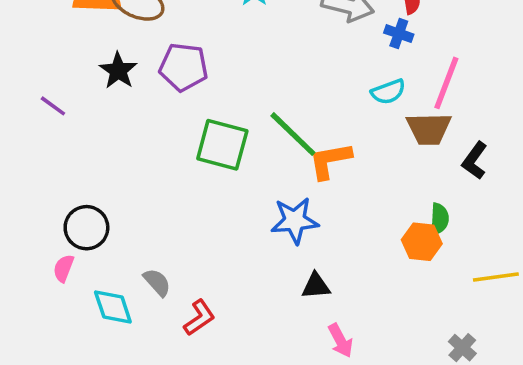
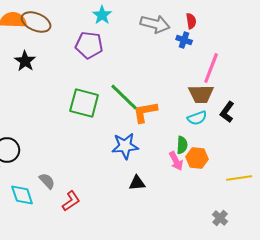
purple pentagon: (184, 67) -> (89, 45), moved
cyan semicircle: (388, 92) -> (197, 118), moved
green semicircle: (439, 219) -> (182, 145), moved
pink arrow: (341, 341) -> (176, 161), moved

